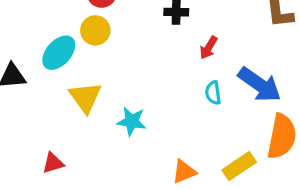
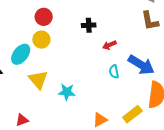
red arrow: (209, 48) -> (109, 45), turned 40

